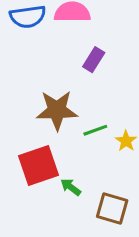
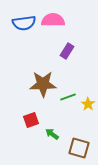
red square: (38, 166) -> (31, 120), size x0.6

